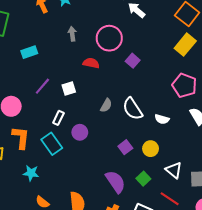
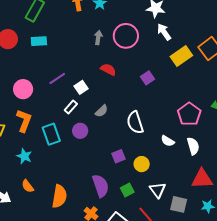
pink circle: (109, 38) -> (126, 36), moved
yellow rectangle: (185, 45) -> (181, 56), moved
cyan rectangle: (29, 52) -> (39, 41), moved
white square: (69, 89) -> (81, 87), turned -32
gray semicircle: (106, 105) -> (102, 111), moved
white rectangle: (58, 118) -> (71, 107), moved
white semicircle: (162, 119) -> (168, 141), moved

